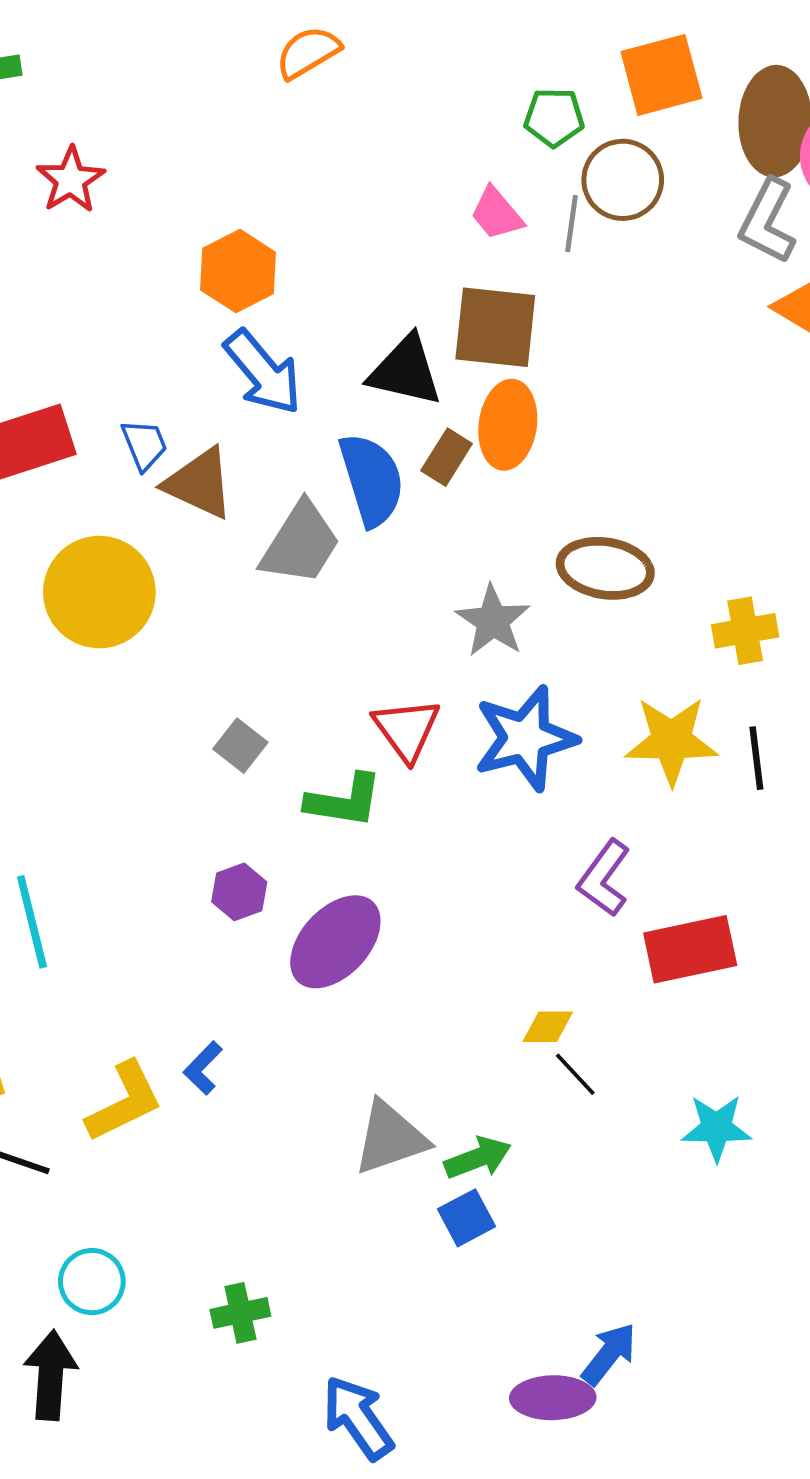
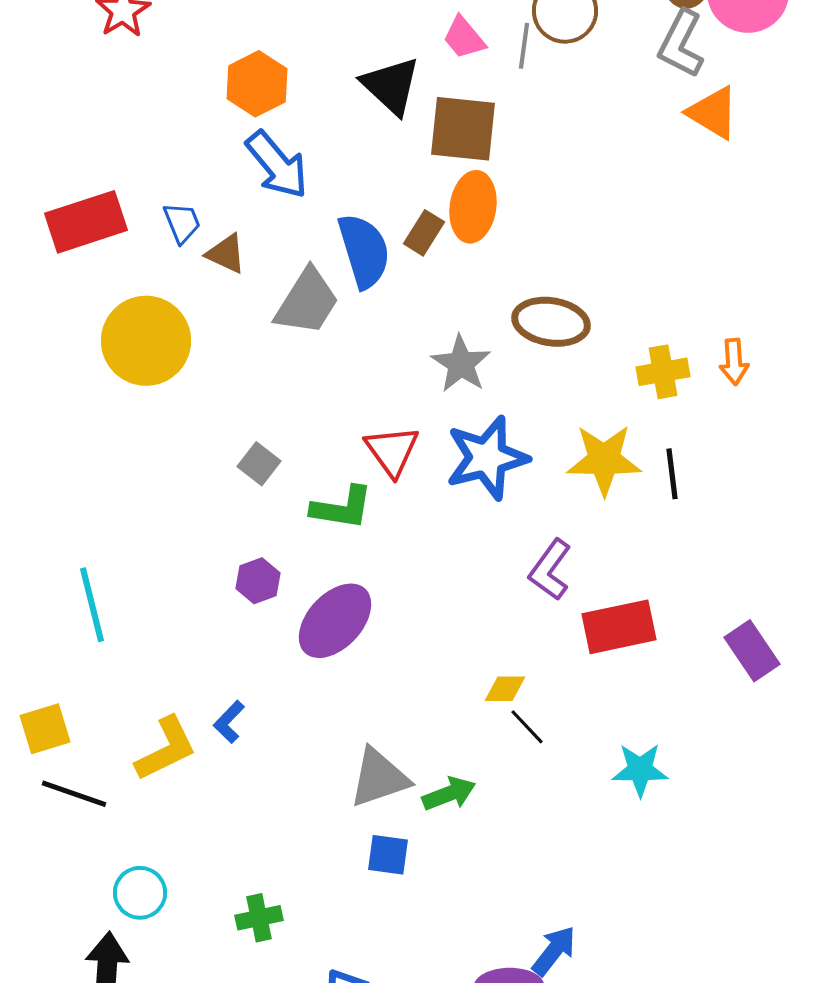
black triangle: (405, 371) -> (391, 86), moved, turned 30
brown triangle: (199, 483) -> (226, 254), size x0.7
blue square: (467, 1218) -> (388, 855), moved, turned 36

